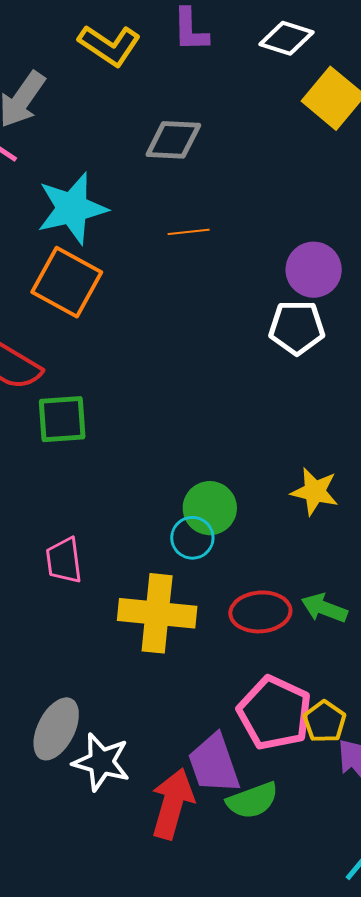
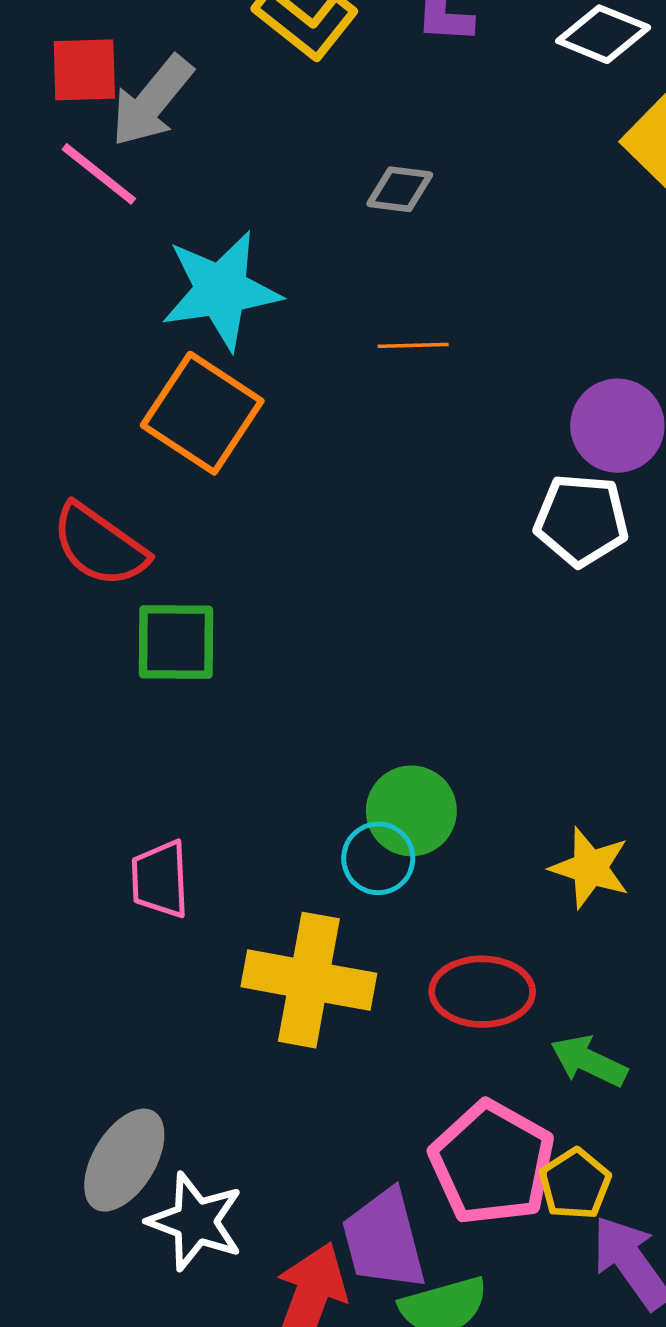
gray diamond: (173, 140) -> (400, 189), size x0.7
yellow star: (315, 492) -> (590, 868), moved
green arrow: (324, 608) -> (589, 1061), moved

